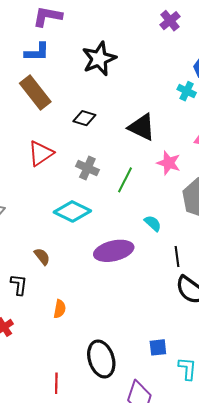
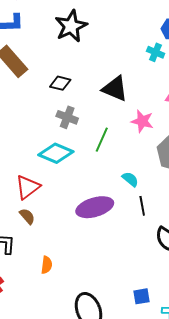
red triangle: (41, 153) -> (28, 187), moved
gray cross: (87, 168) -> (67, 117), moved
cyan diamond: (72, 211) -> (56, 153), moved
black line: (177, 256) -> (142, 206), moved

